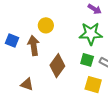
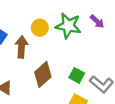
green star: (91, 34) -> (68, 26), moved

